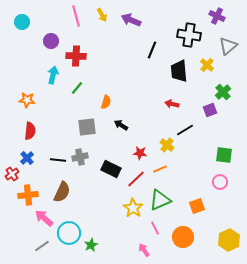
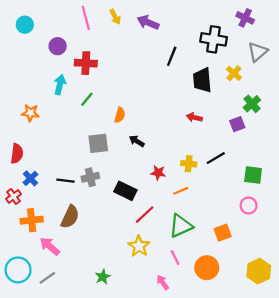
black line: (185, 130) -> (216, 158), moved
red semicircle: (30, 131) -> (17, 154), moved
yellow cross: (167, 145) -> (189, 164), turned -32
red line: (136, 179) -> (145, 215), moved
yellow star: (133, 208) -> (139, 246), moved
cyan circle: (69, 233) -> (18, 270), moved

